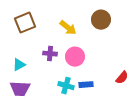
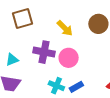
purple cross: (50, 54) -> (44, 52), size x1.5
blue rectangle: (86, 85) -> (76, 87), turned -32

